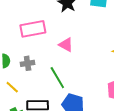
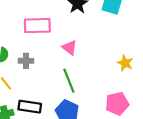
green line: (57, 78) -> (69, 81), moved

